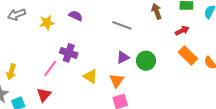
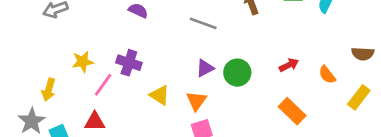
yellow star: (47, 23) -> (83, 62), moved
red arrow: (182, 31) -> (289, 65), moved
orange rectangle: (188, 55) -> (292, 111), moved
red triangle: (44, 95) -> (95, 122), turned 49

